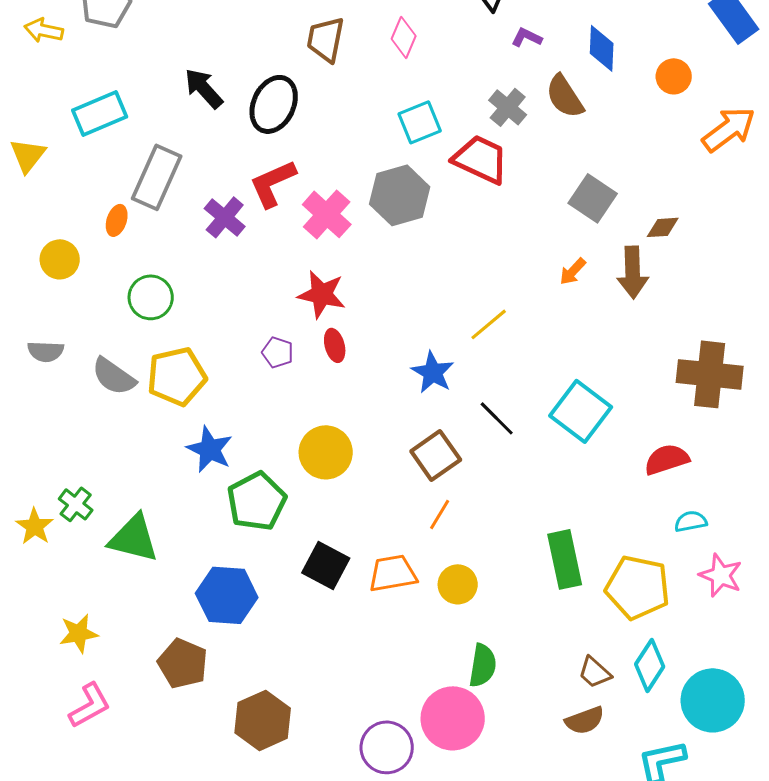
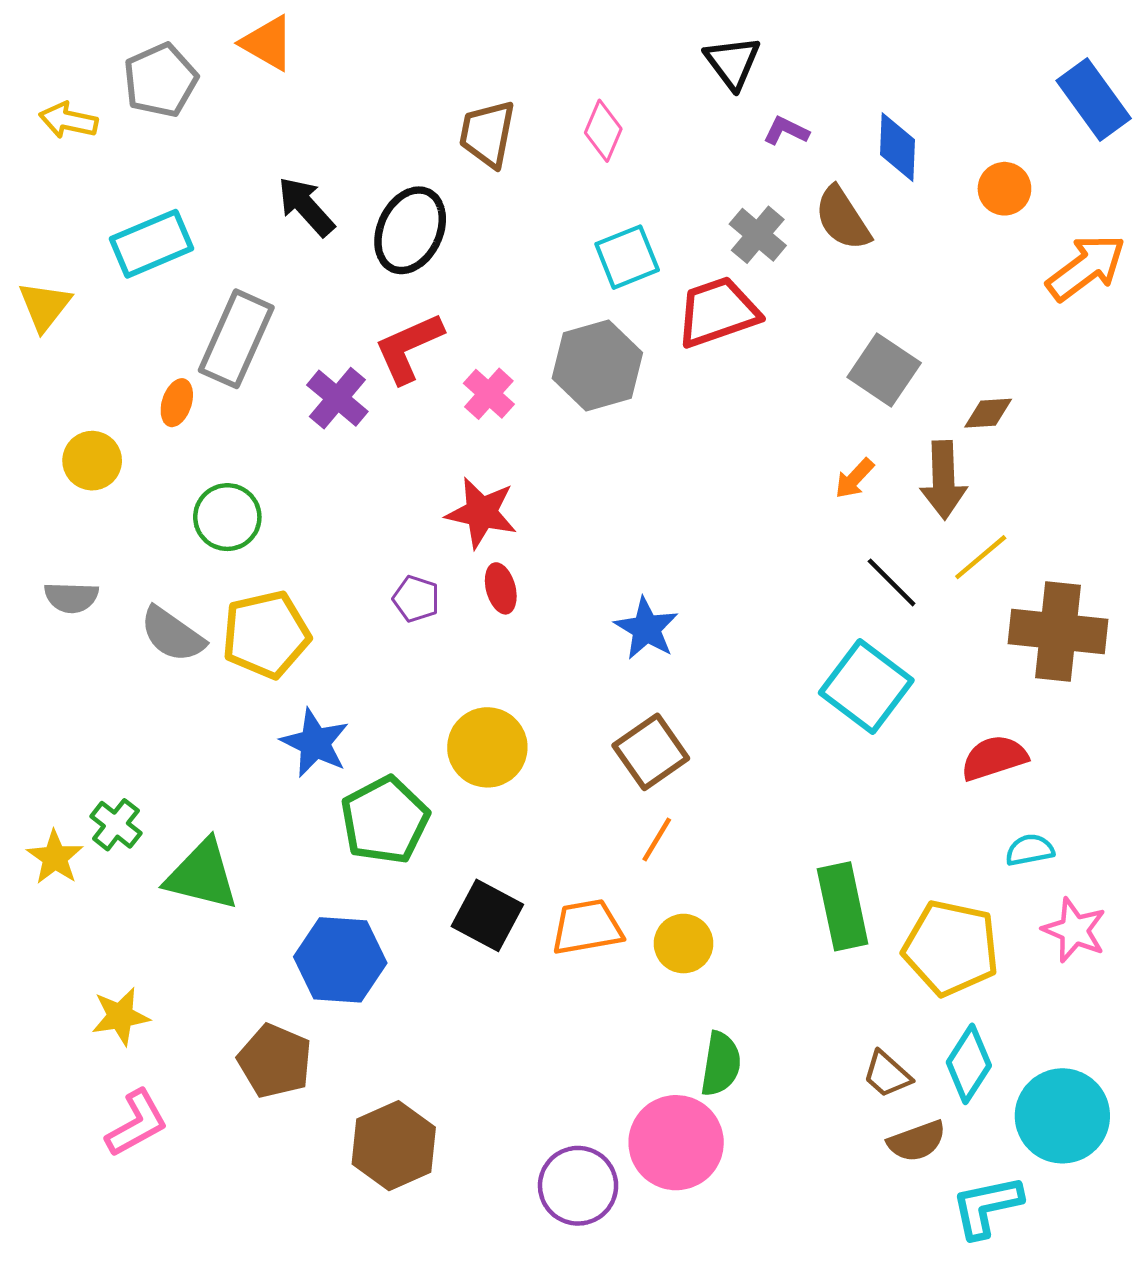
red trapezoid: (481, 159) -> (718, 312), turned -44
pink cross: (327, 214) -> (489, 394), size x0.7
yellow line: (489, 324) -> (981, 557), moved
black line: (497, 418) -> (892, 582), moved
brown semicircle: (585, 720) -> (917, 1141), moved

